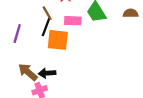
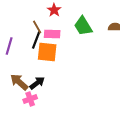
pink rectangle: (73, 21) -> (52, 34), moved
black arrow: (47, 73) -> (37, 83), turned 147

